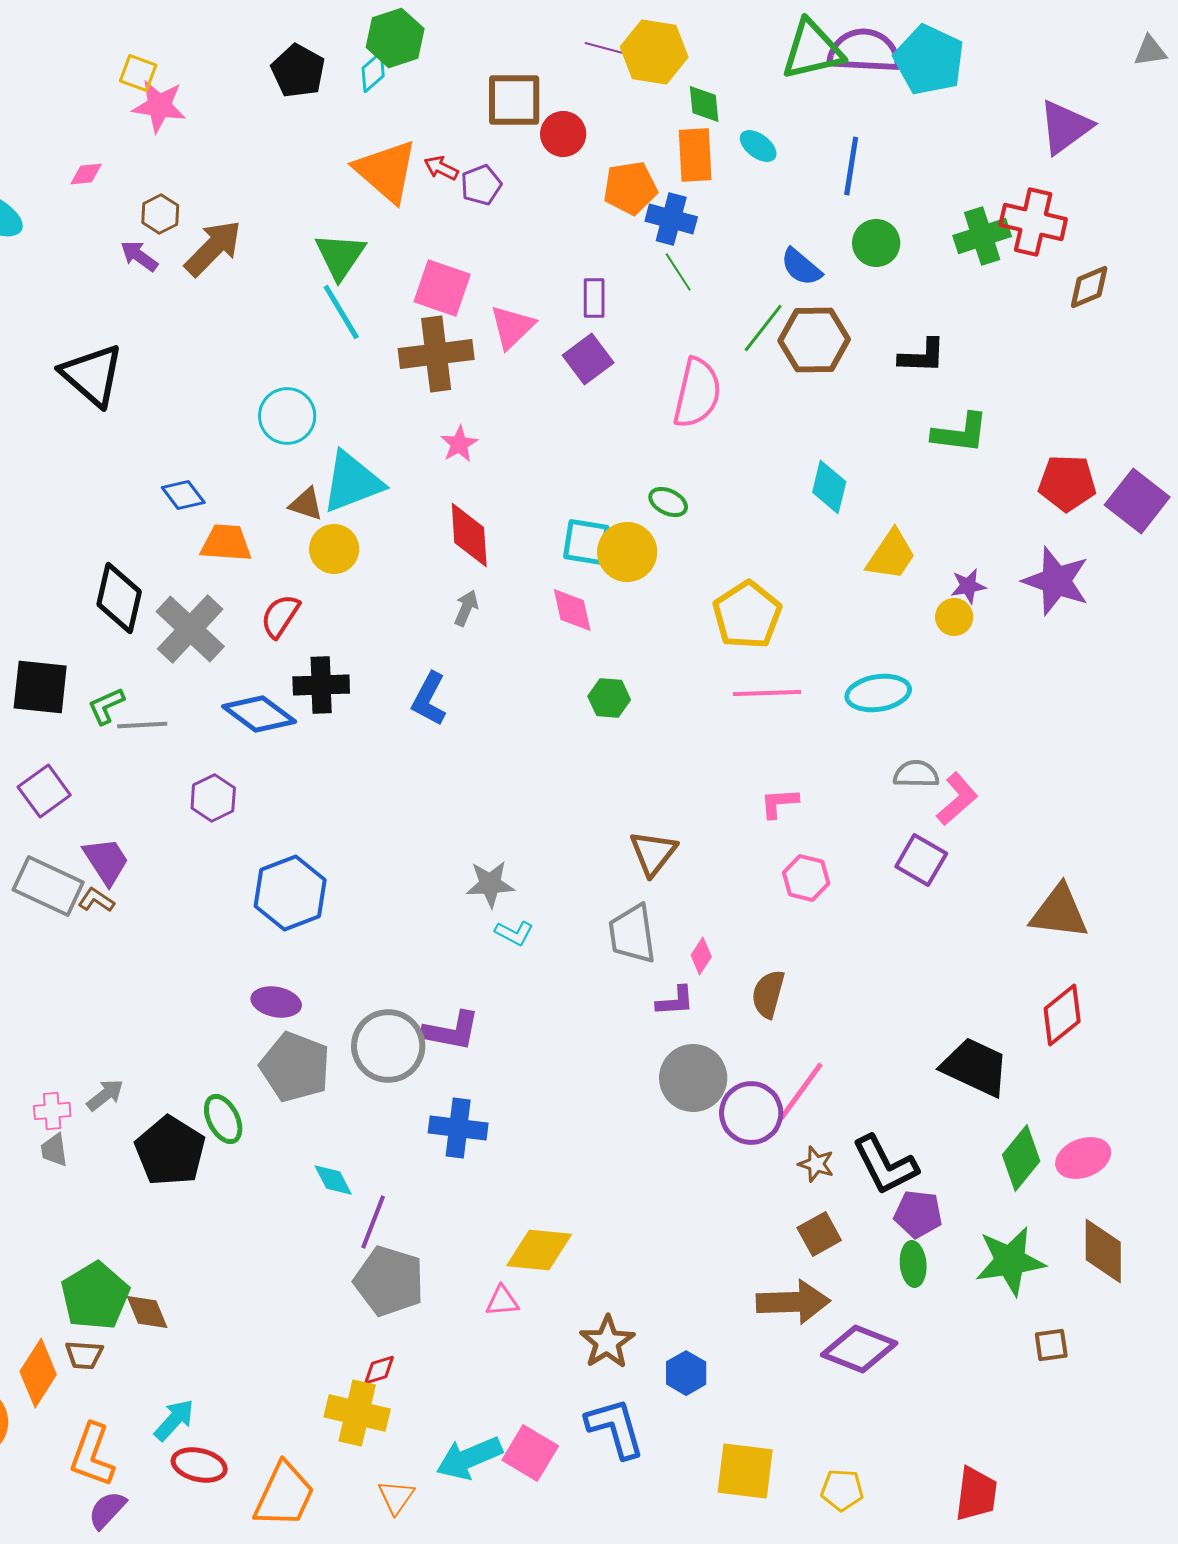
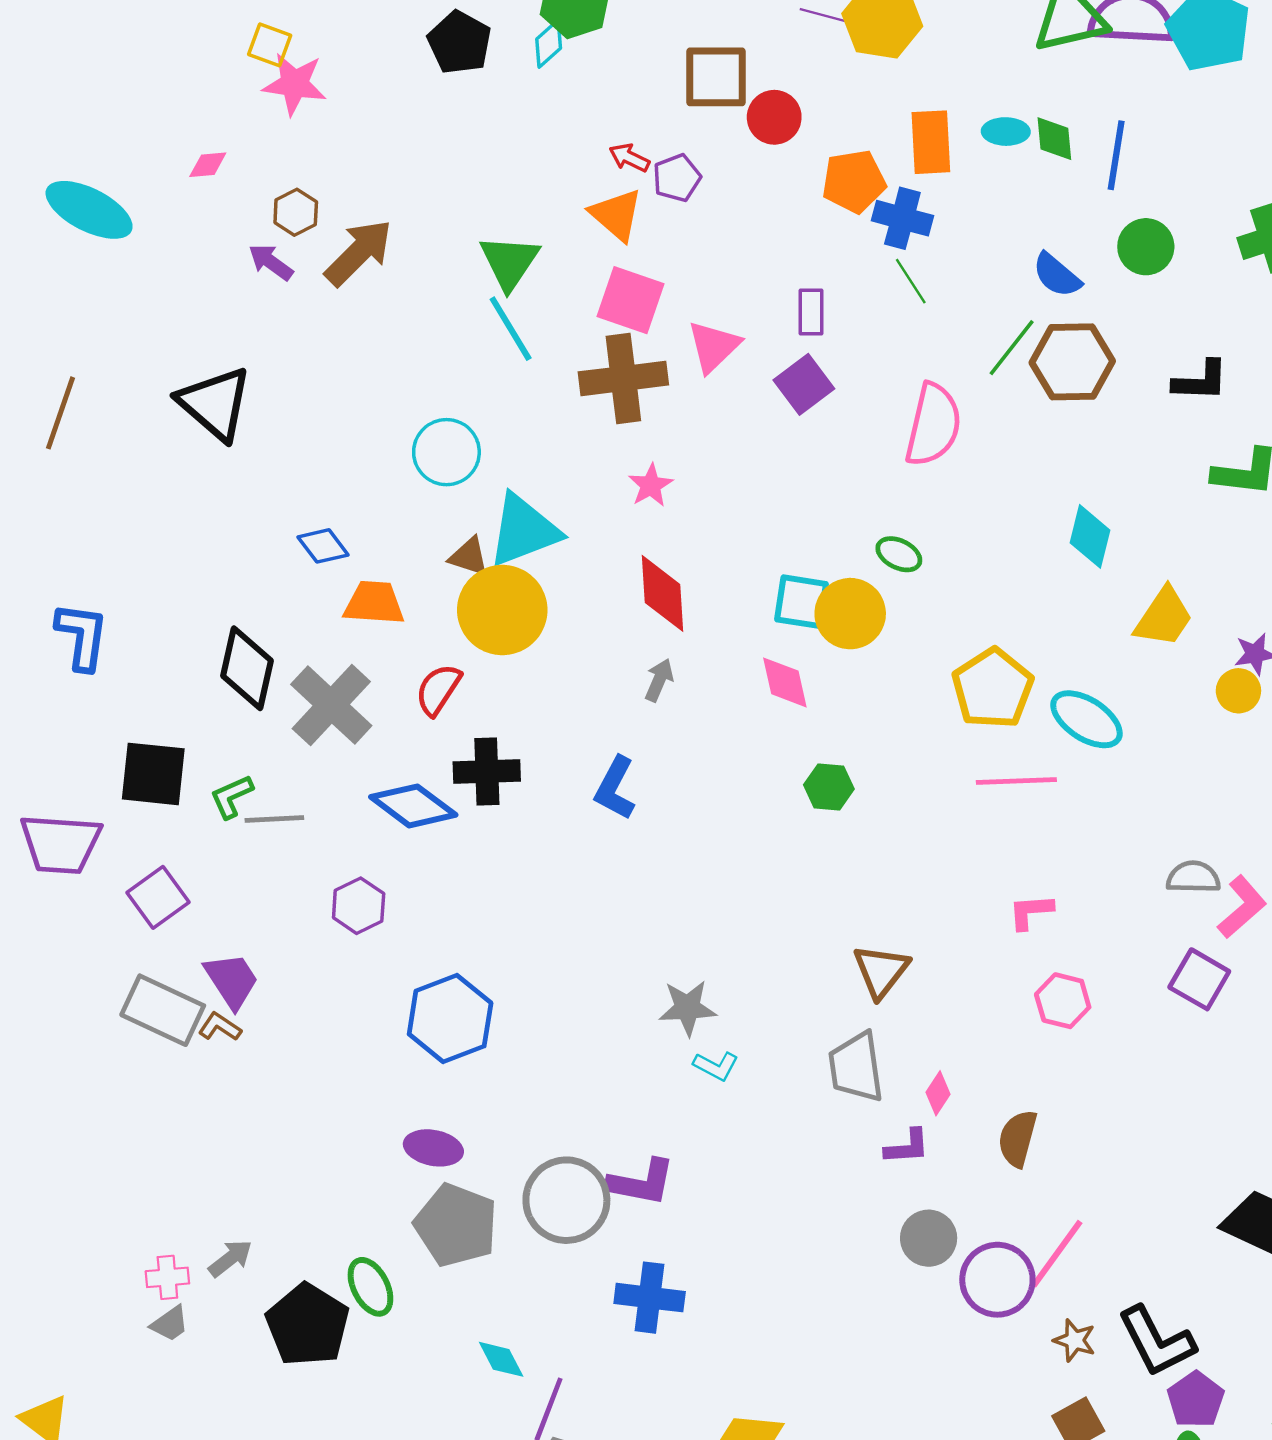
green diamond: (704, 104) -> (1054, 139), moved
cyan ellipse: (758, 146) -> (1006, 132), turned -36
orange triangle: (386, 171) -> (616, 215), moved, size x0.7
yellow circle: (334, 549) -> (502, 610), size x1.5
cyan ellipse: (878, 693) -> (1086, 719), moved, turned 42
gray circle: (693, 1078) -> (929, 1238), size x0.7
gray trapezoid: (54, 1150) -> (170, 1324), turned -117
purple pentagon: (918, 1214) -> (1196, 1400), turned 30

